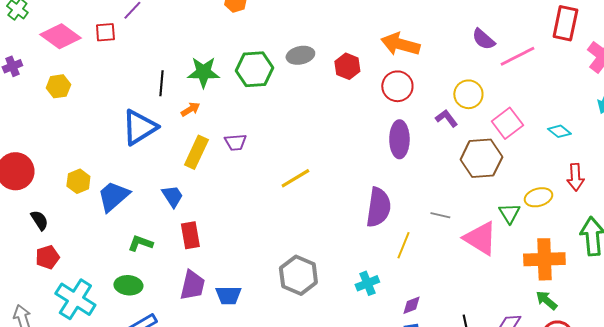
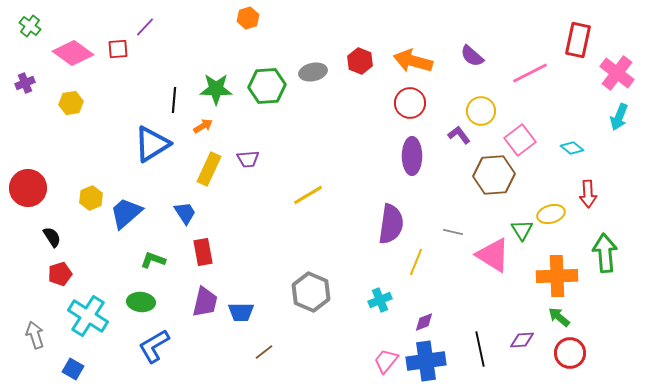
purple semicircle: (483, 39) -> (472, 56), moved
red hexagon: (347, 66) -> (360, 61), moved

